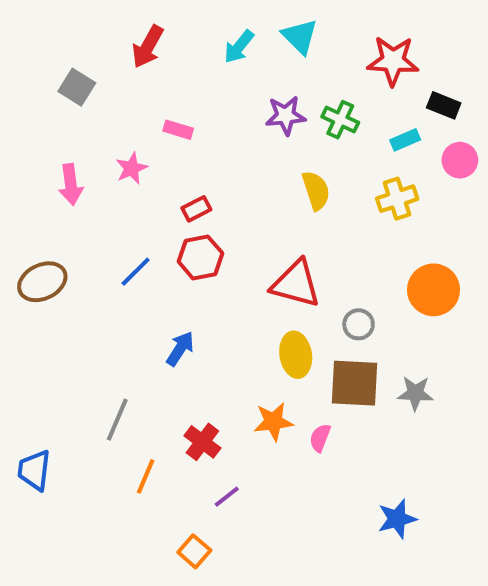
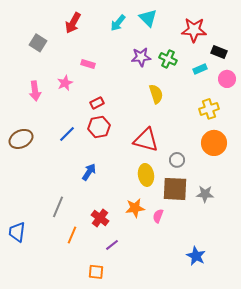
yellow cross: (397, 199) -> (209, 109), moved
blue star: (397, 519) -> (196, 256), turned -30
orange square: (194, 551) -> (96, 272), turned -35

